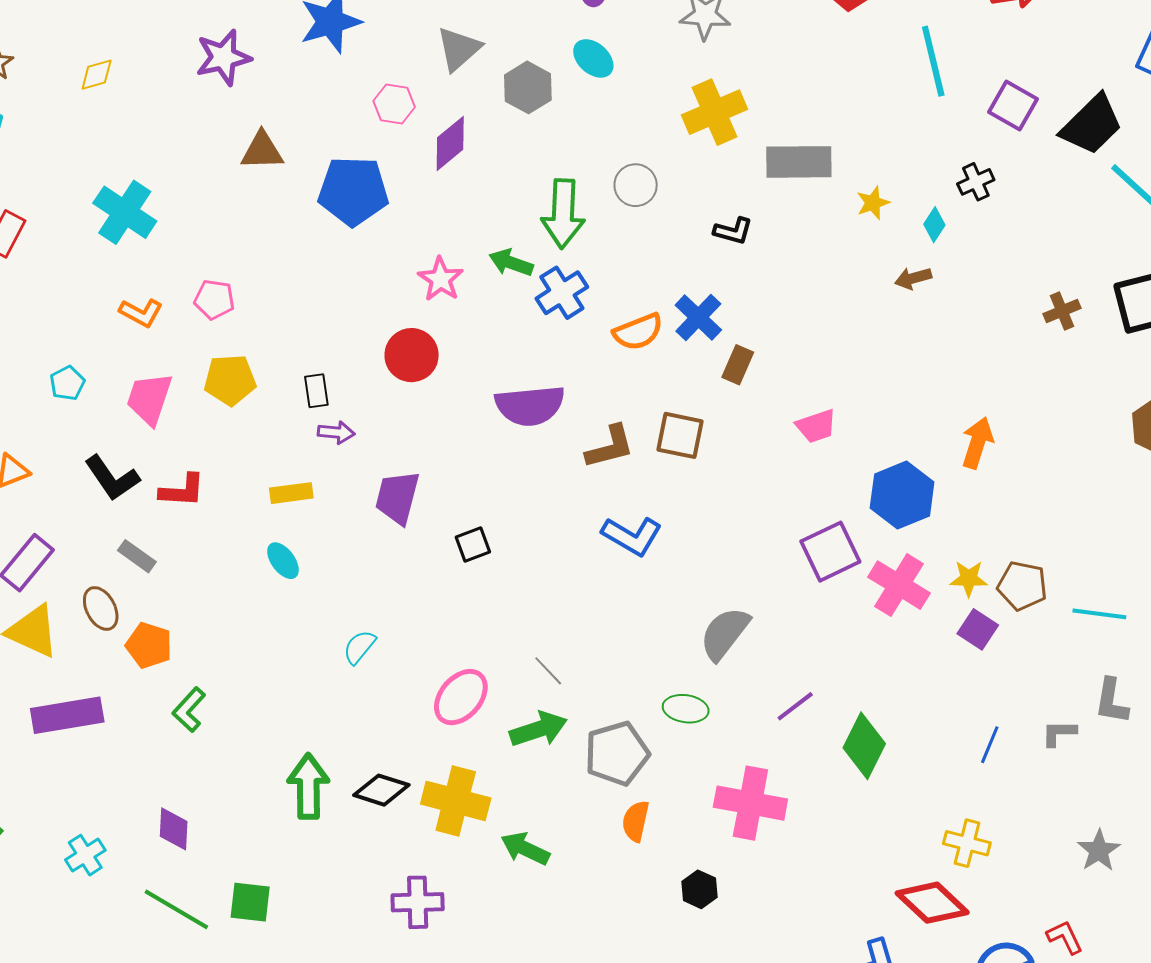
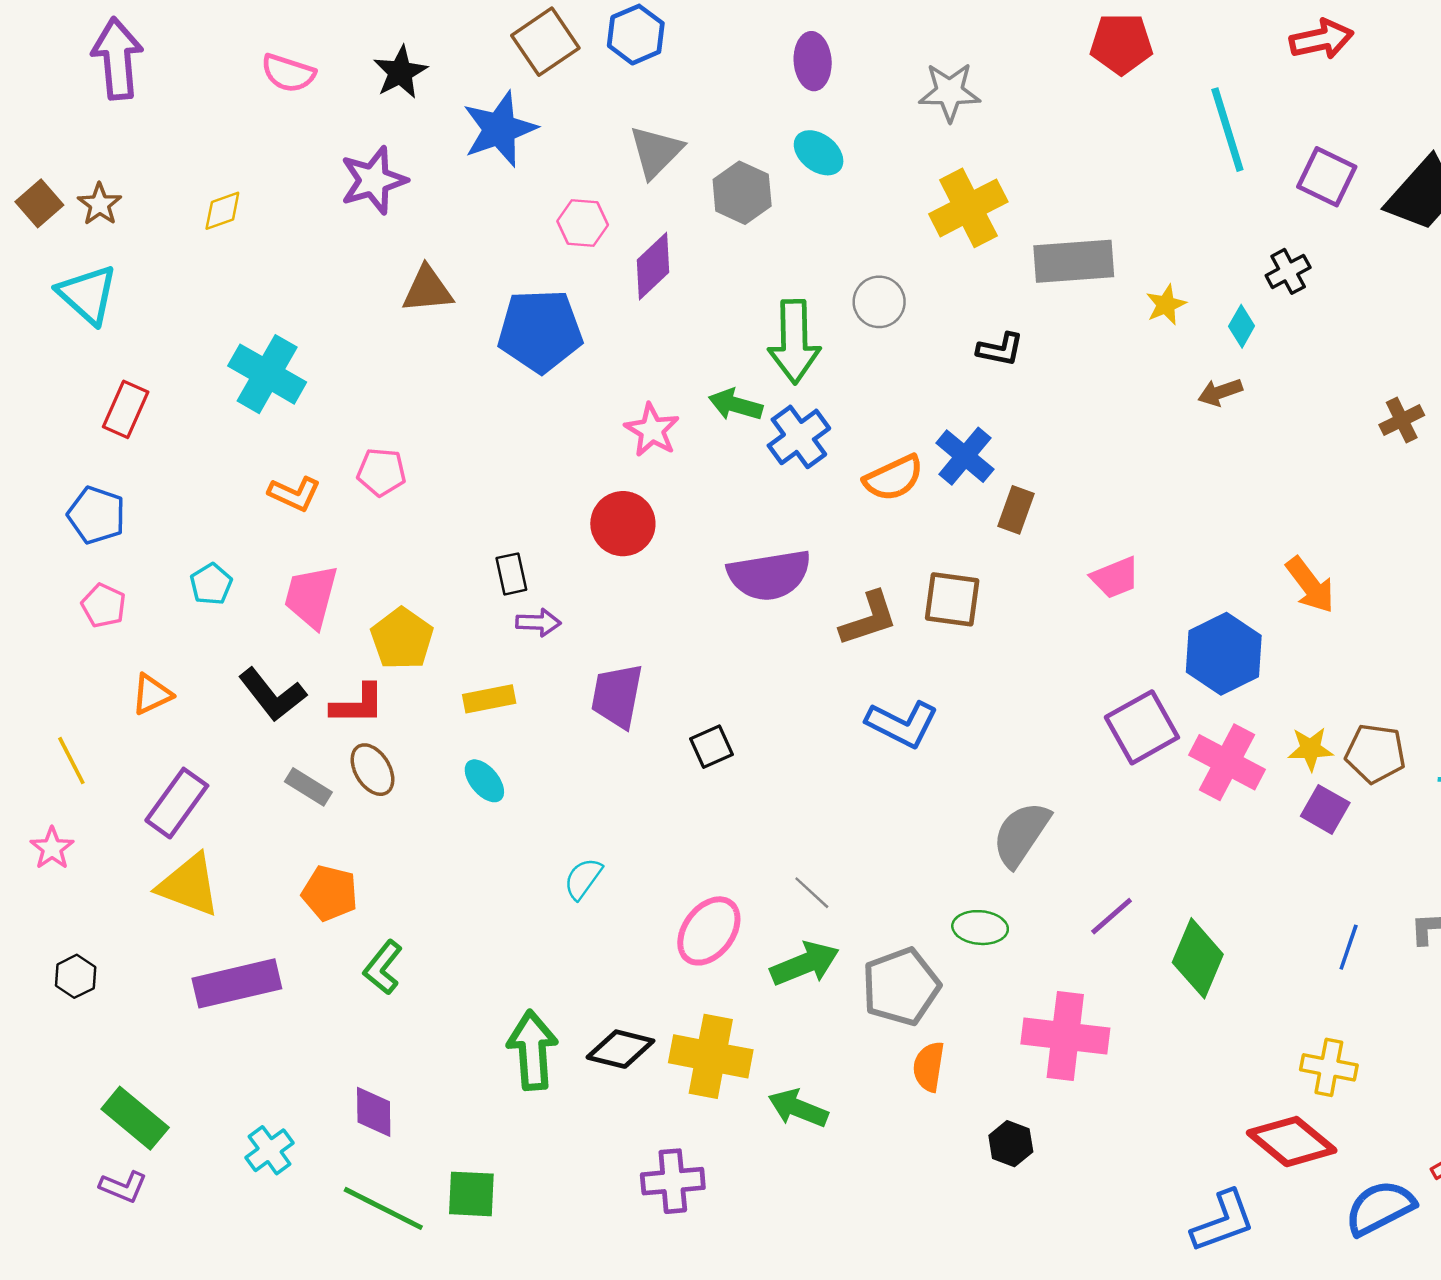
yellow pentagon: (230, 380) -> (402, 639), moved, turned -30
orange arrow: (977, 443) -> (1310, 585), turned 129
brown ellipse: (101, 608) -> (372, 770), moved

